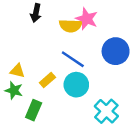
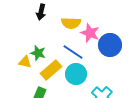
pink star: (87, 19) -> (90, 33), moved
yellow rectangle: (47, 80) -> (51, 70), size x1.5
green star: (14, 90) -> (38, 53), moved

